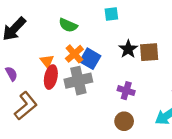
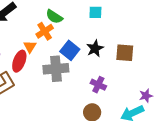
black star: (128, 49) -> (95, 48), moved
orange cross: (74, 54) -> (45, 31), moved
red ellipse: (51, 77) -> (19, 61), moved

